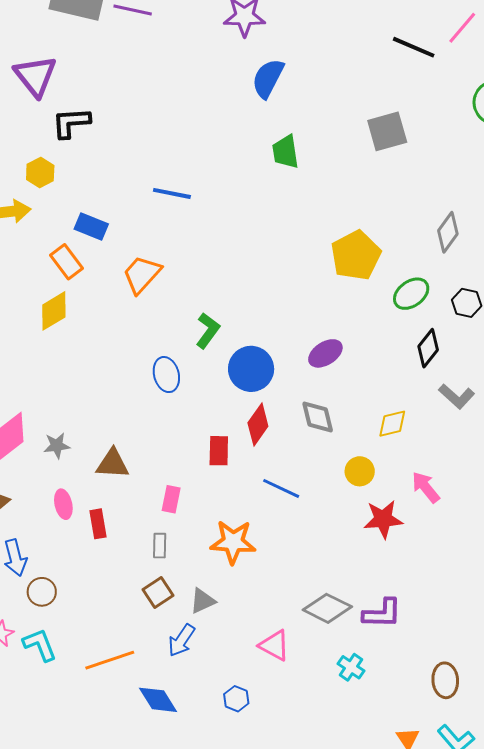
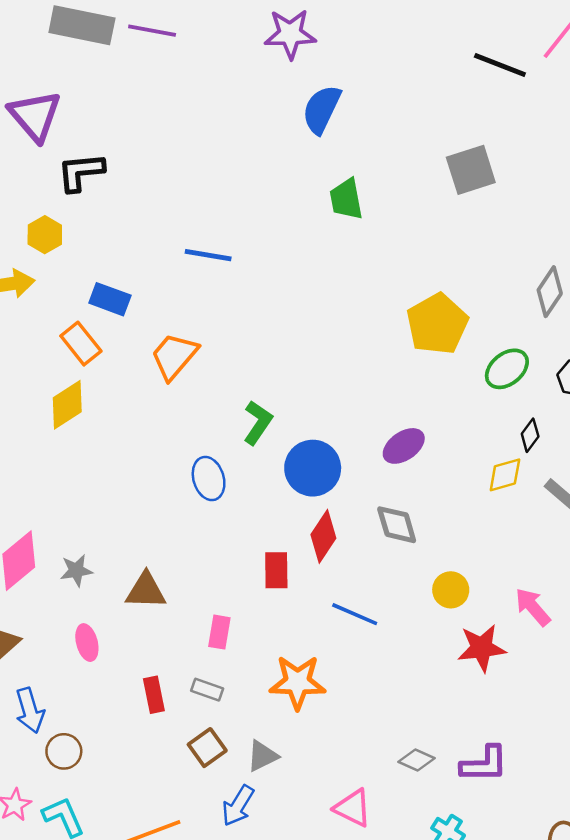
black diamond: (428, 348) -> (530, 435), size x0.7
yellow diamond: (392, 424) -> (505, 475), moved
red rectangle: (98, 524) -> (154, 695), moved
gray rectangle: (160, 546) -> (207, 690), turned -70
gray diamond: (327, 608) -> (416, 760), size x0.6

